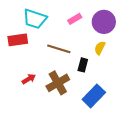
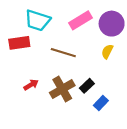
pink rectangle: (75, 19) -> (80, 20), size x1.5
black rectangle: (83, 65) -> (87, 86), moved, turned 32
blue rectangle: (94, 96) -> (101, 103), size x0.6

